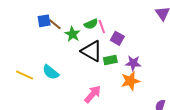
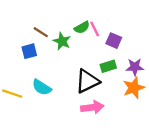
blue square: (44, 21) -> (29, 51), moved
black triangle: (92, 51) -> (87, 81), moved, turned -50
pink arrow: (93, 94) -> (92, 107), turned 48

